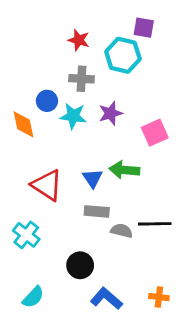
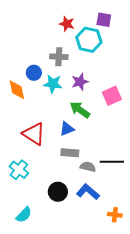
red star: (79, 40) -> (67, 24), moved
green arrow: (124, 170) -> (80, 110), moved, turned 30
blue triangle: (93, 178) -> (67, 129), turned 42
blue L-shape: (106, 298) -> (88, 192), moved

